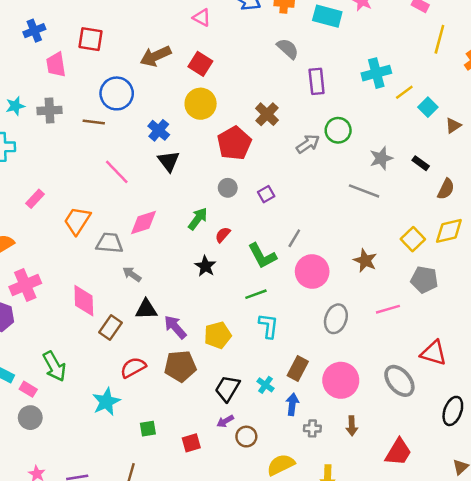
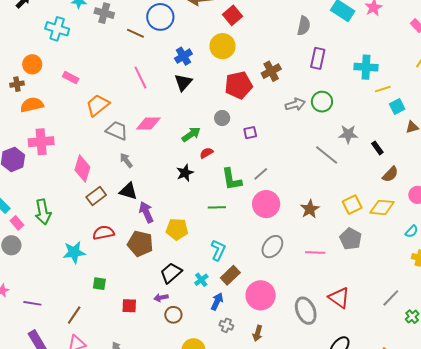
gray semicircle: (288, 49) -> (304, 26), turned 42
pink rectangle: (35, 199) -> (71, 78), turned 56
cyan L-shape: (268, 326) -> (218, 250), moved

